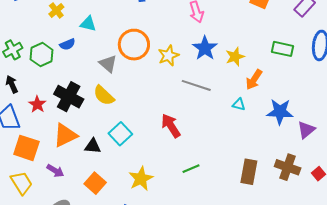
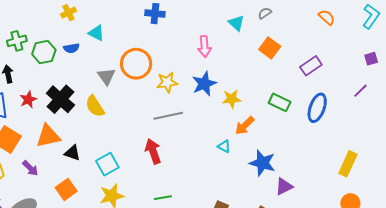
gray line: (196, 85) -> (168, 116), moved, turned -44
cyan square: (120, 134) -> (107, 164), moved

